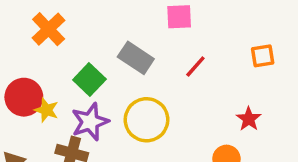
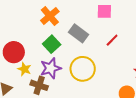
orange cross: (49, 29) -> (50, 16), moved
yellow star: (46, 110) -> (24, 69), moved

